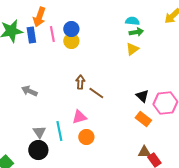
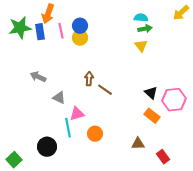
yellow triangle: (132, 49) -> (141, 46), turned -32
gray arrow: (29, 91) -> (38, 77), moved
pink triangle: (79, 117) -> (77, 114), moved
gray triangle: (39, 132) -> (59, 98), moved, turned -32
brown triangle: (144, 152) -> (138, 144), moved

